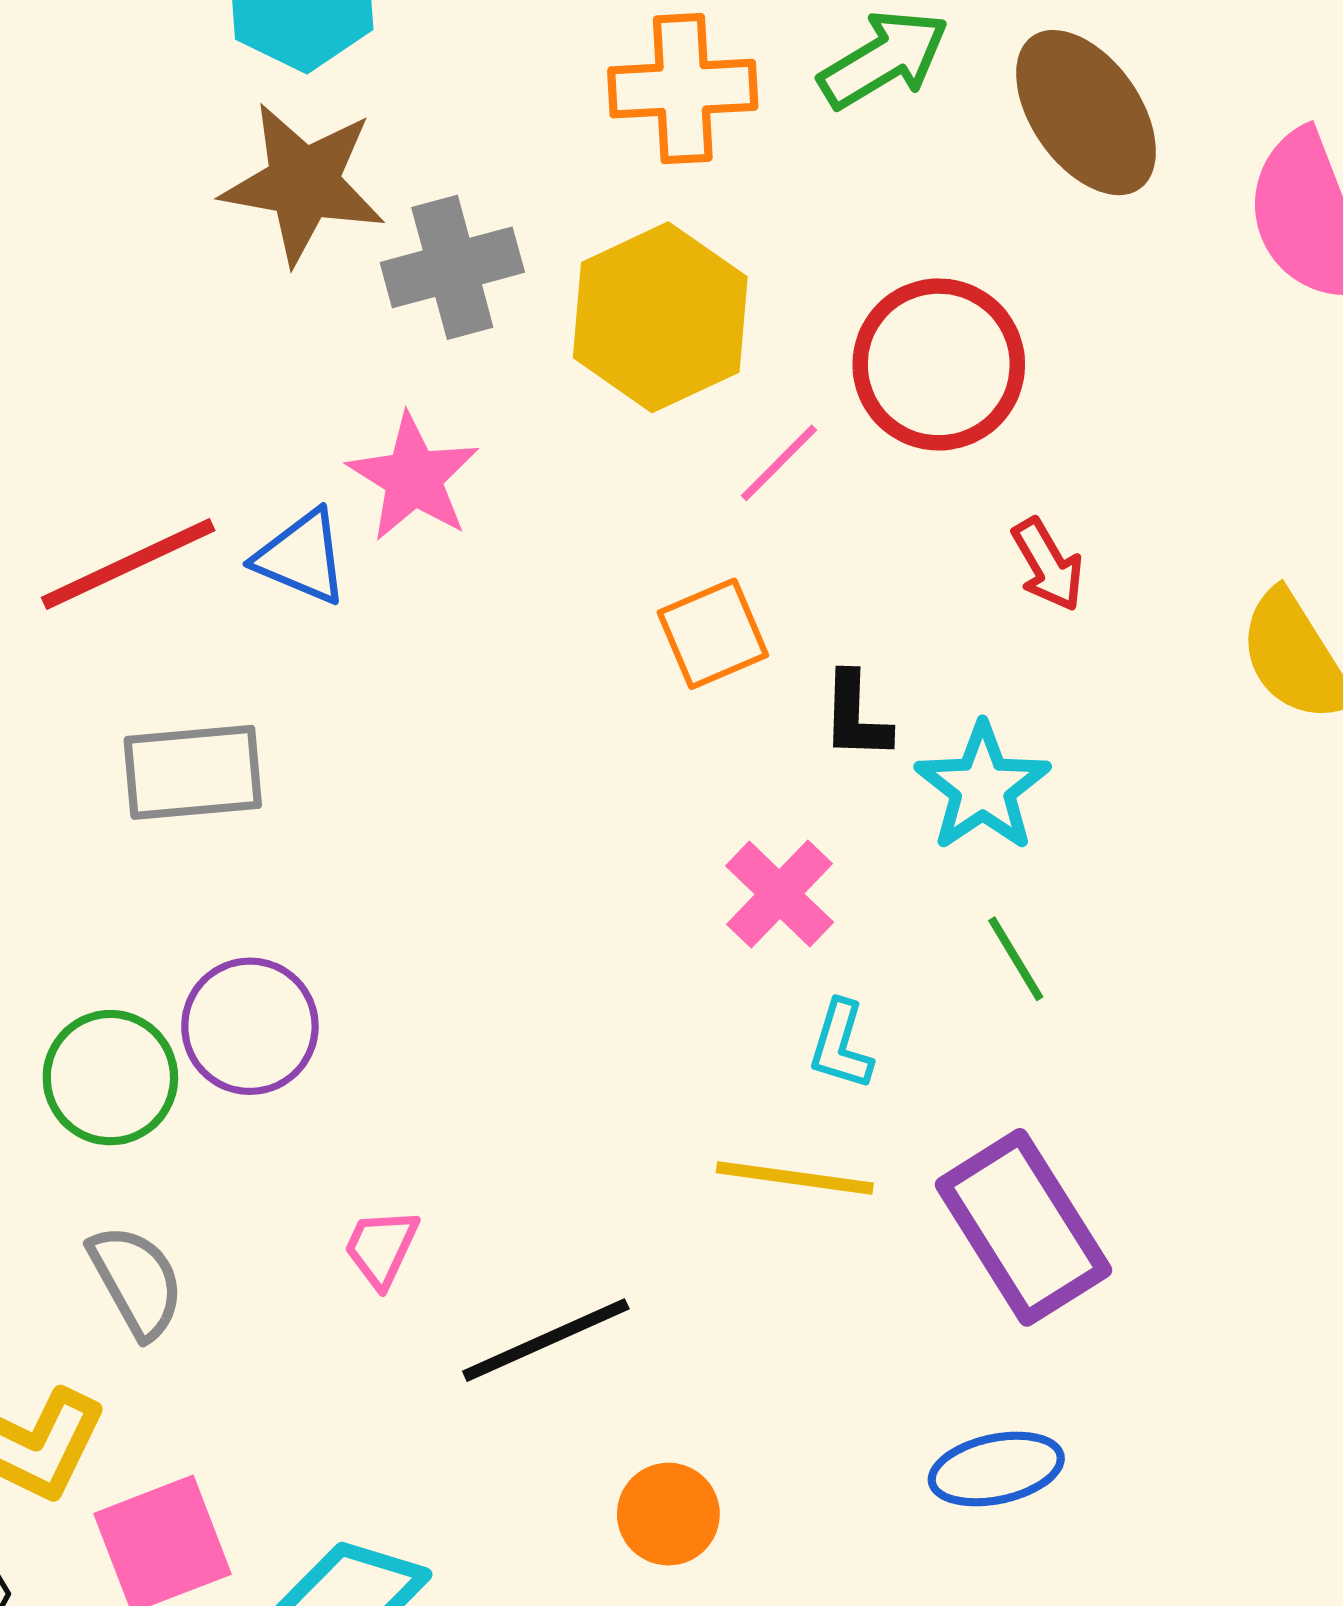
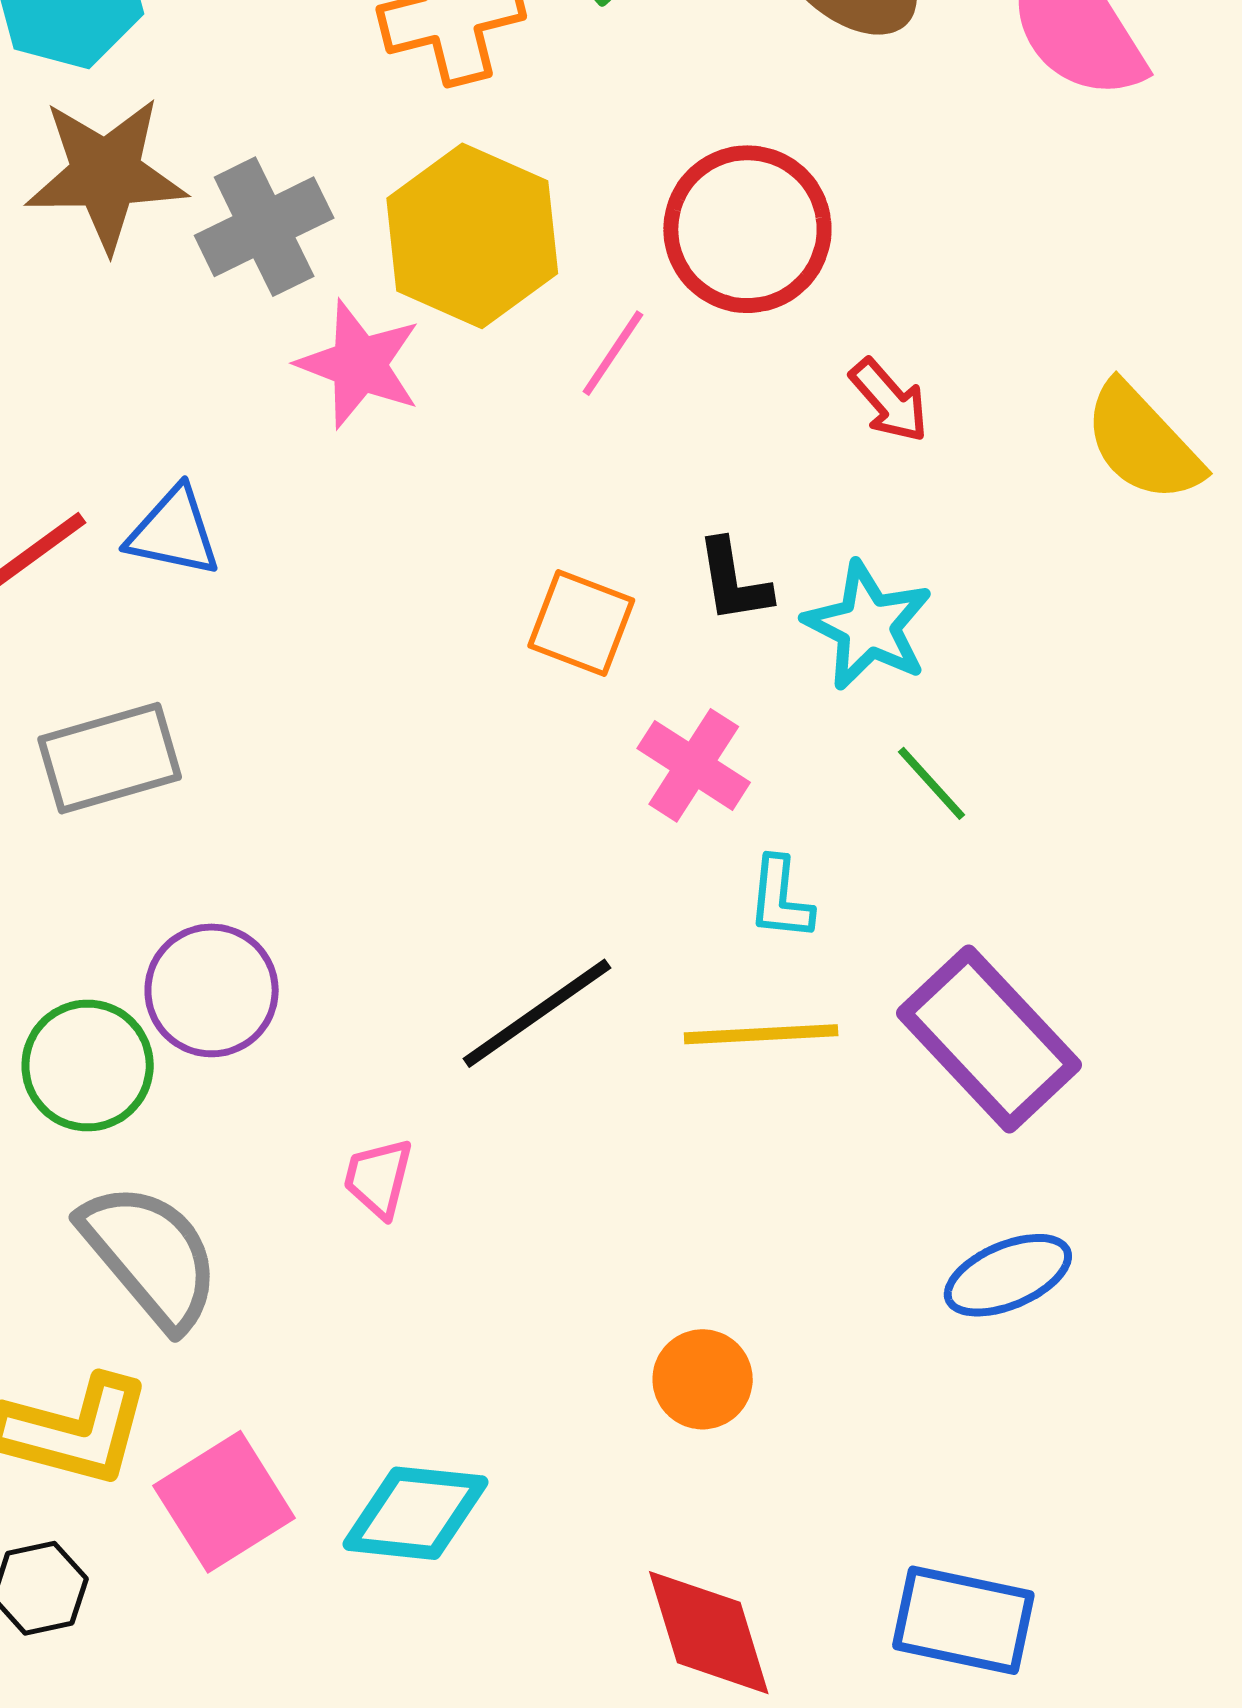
pink star: (413, 478) -> (359, 364), moved
orange square: (713, 634) -> (581, 623), moved, turned -35
gray semicircle: (136, 1281) -> (150, 1256), size x1.4
black line: (546, 1340) -> (537, 1013), moved

